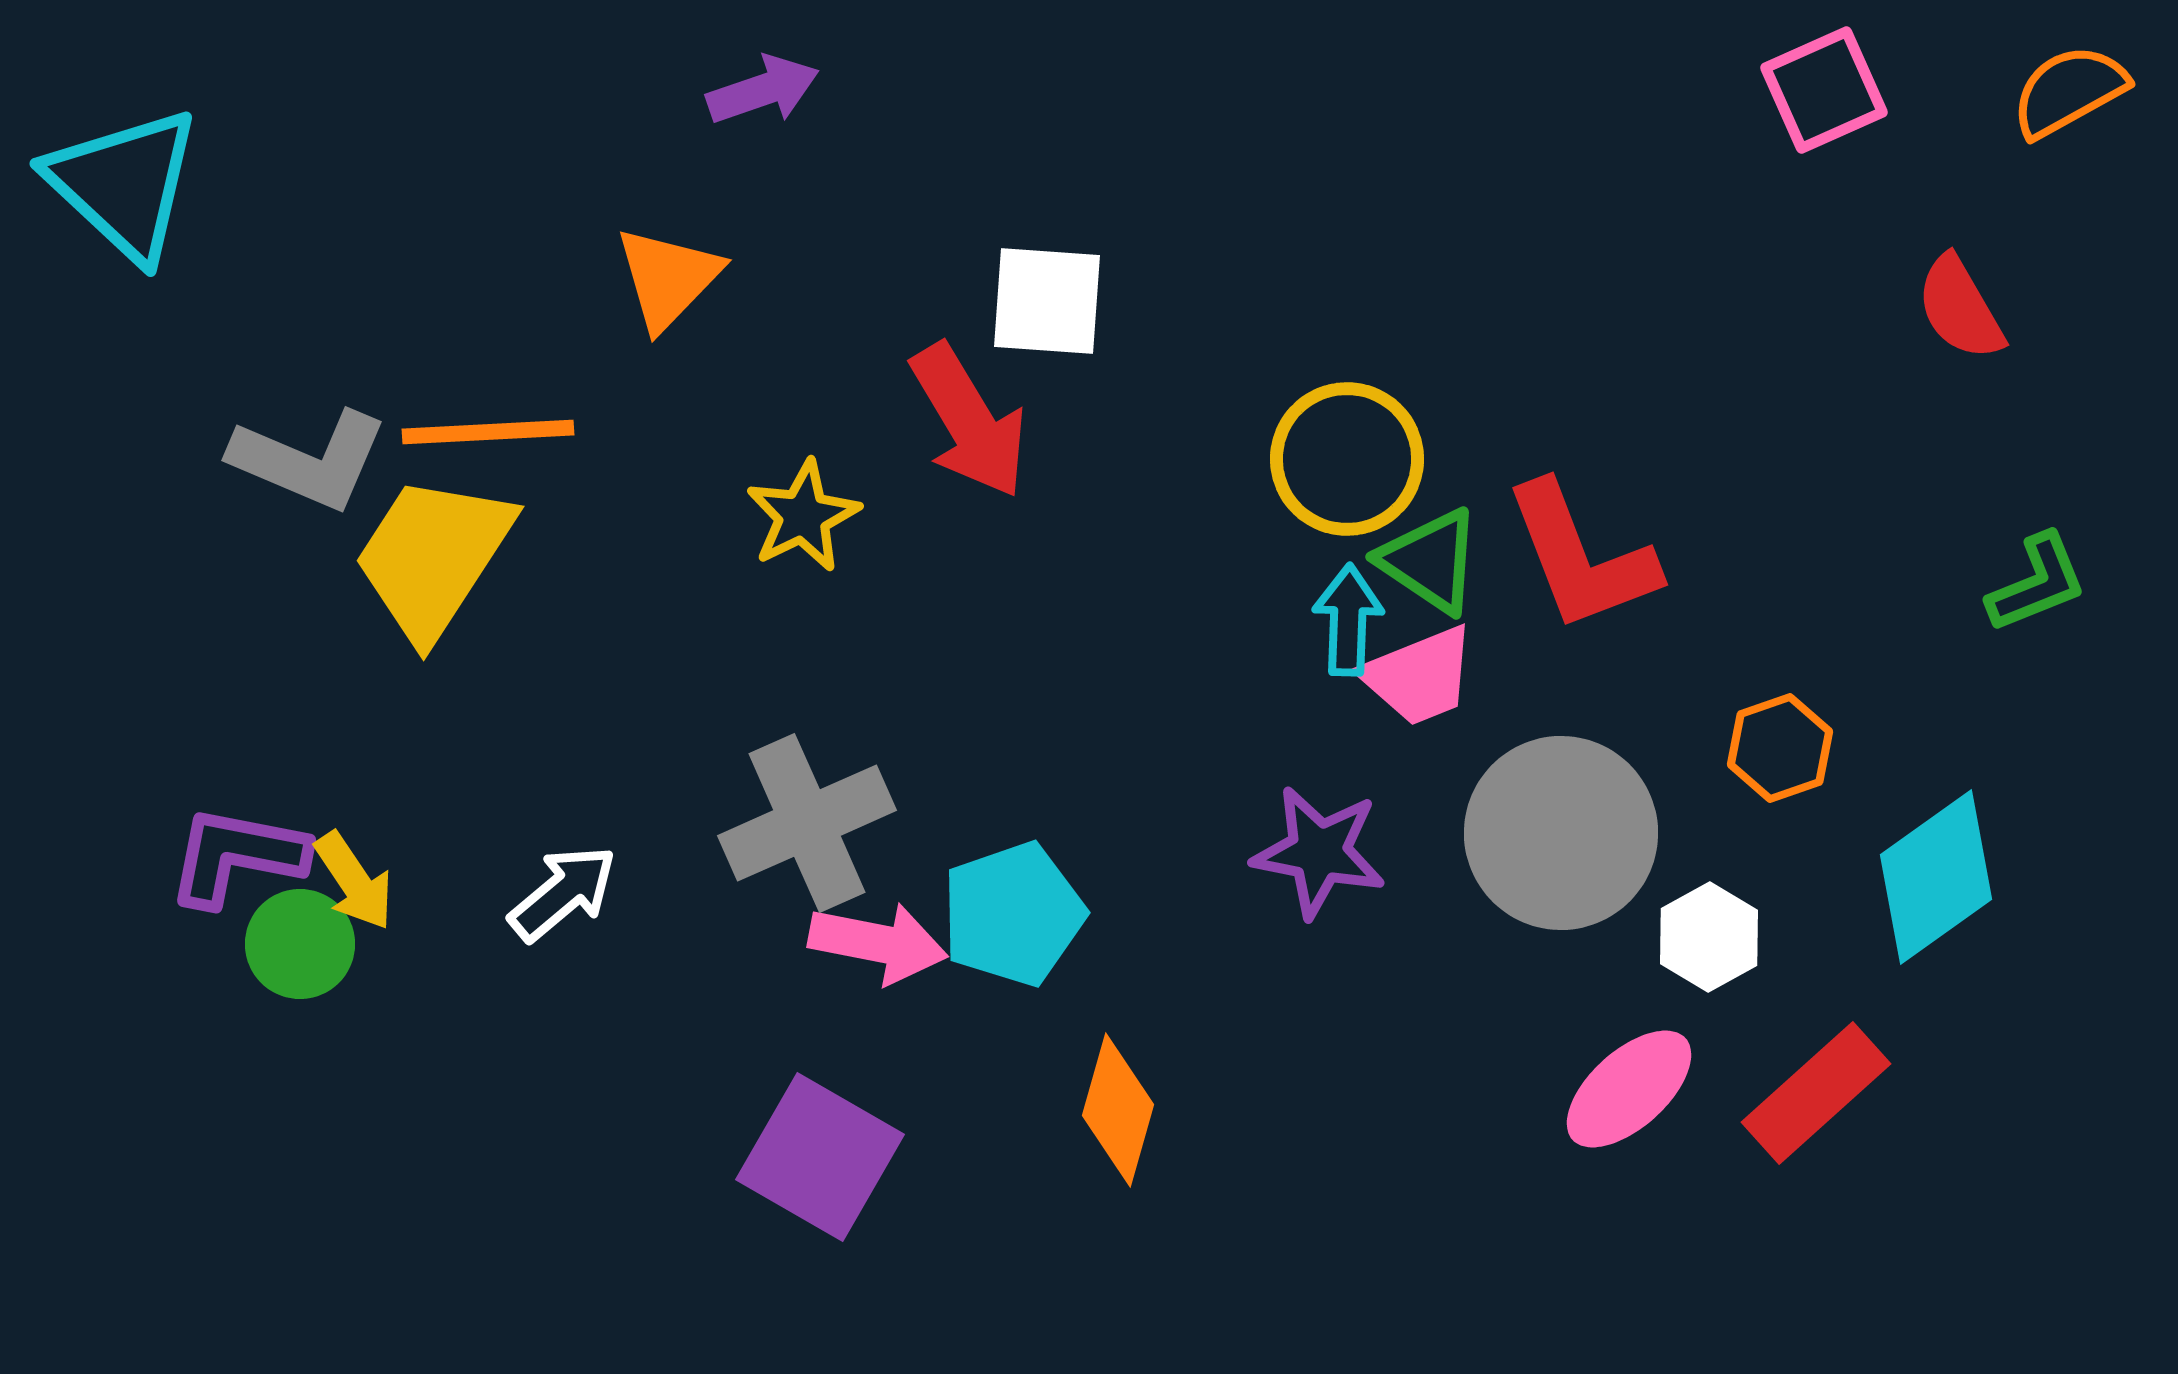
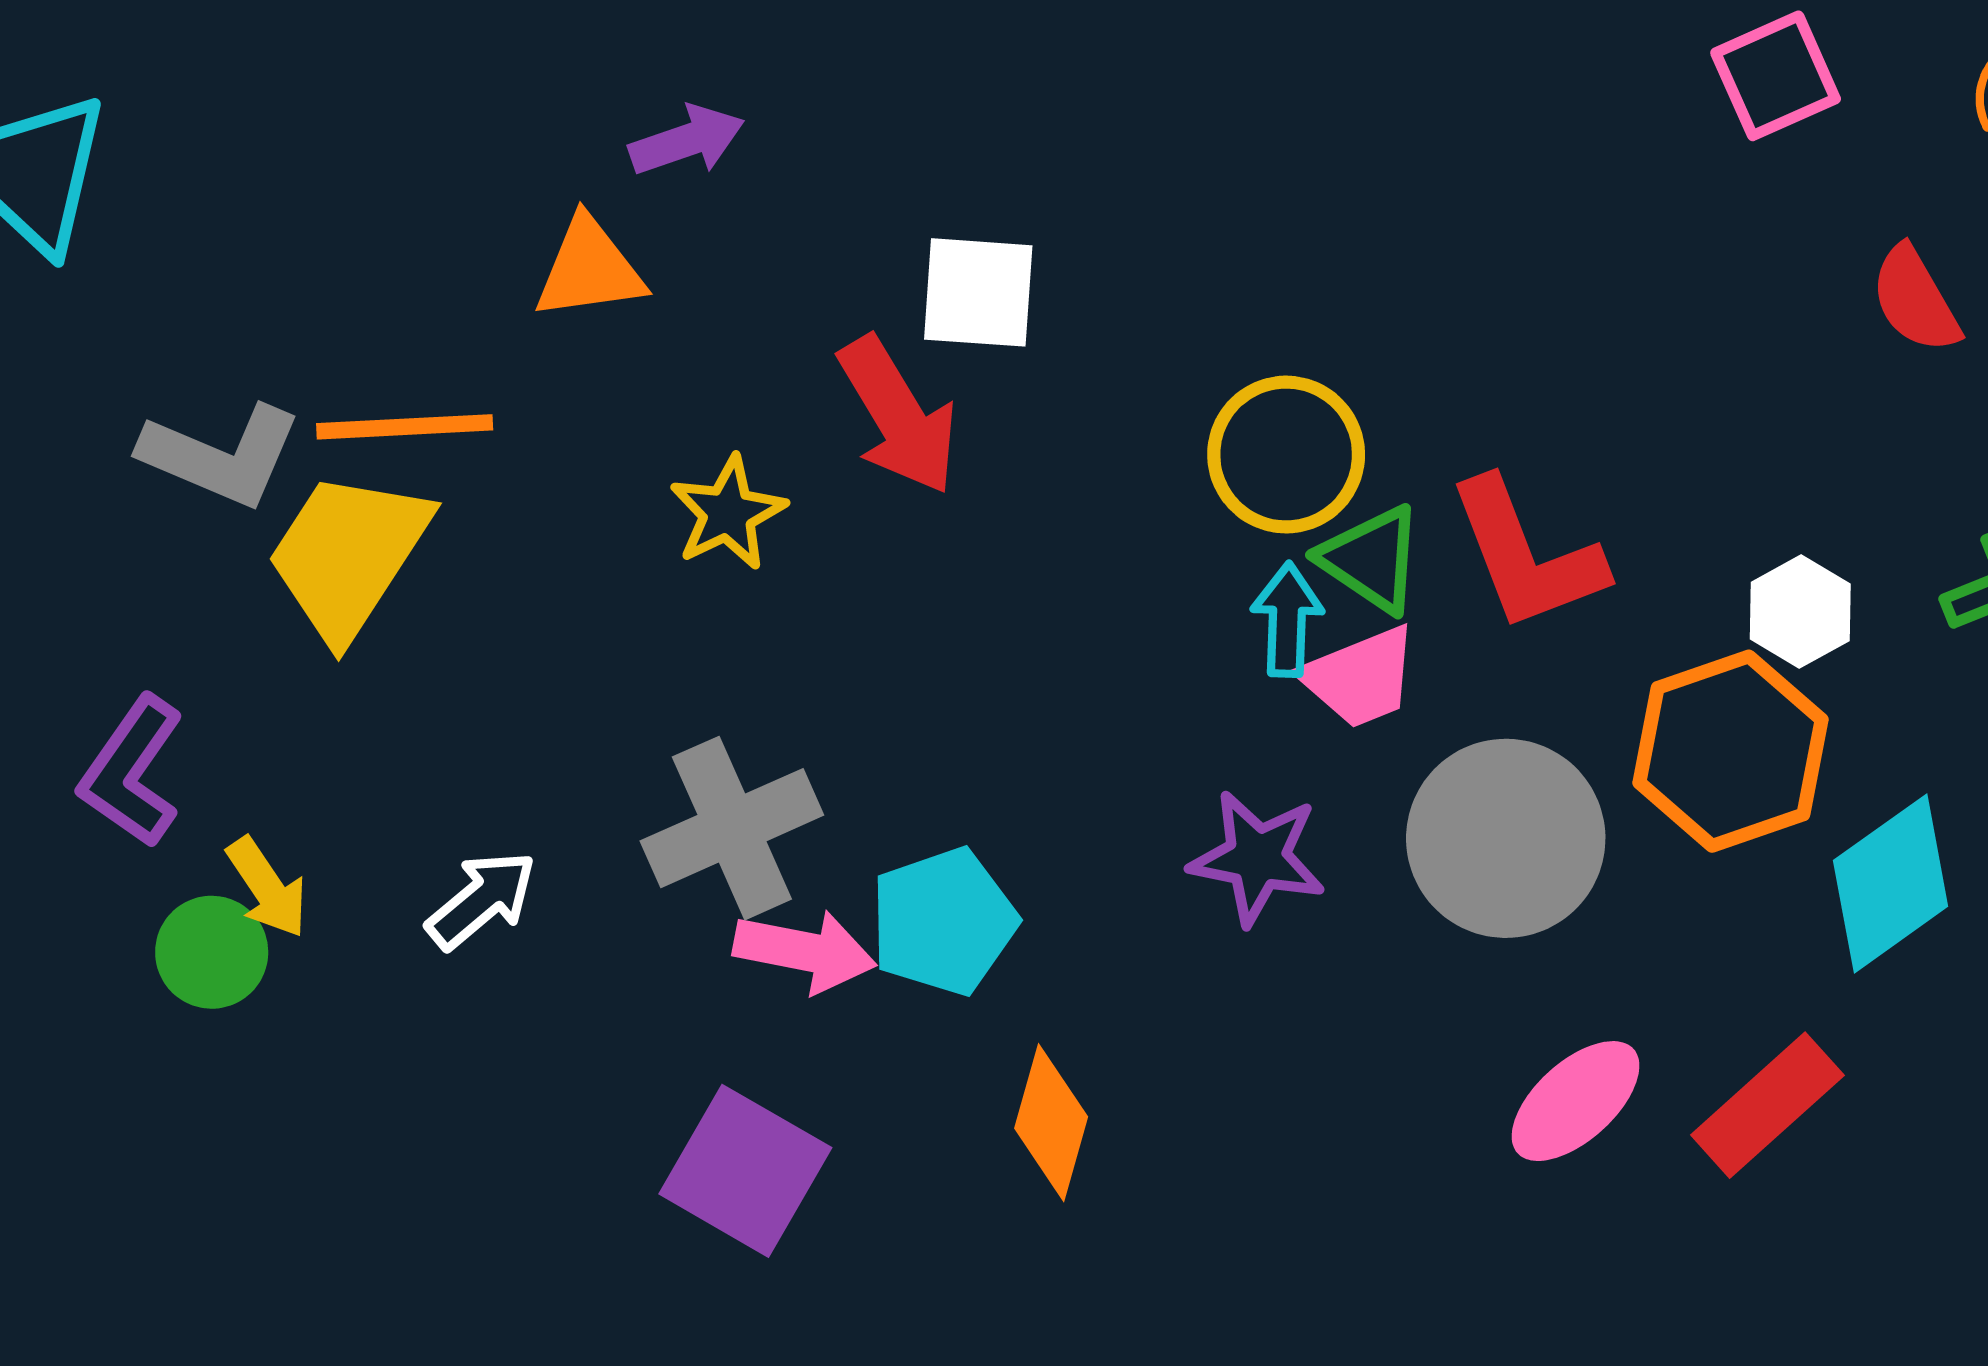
purple arrow: (763, 90) -> (687, 141), moved
orange triangle: (668, 278) -> (589, 269), turned 38
orange hexagon: (1780, 748) -> (1730, 751), size x1.8
purple L-shape: (237, 856) -> (132, 772), moved, turned -66
white hexagon: (1709, 937) -> (1800, 612), moved

